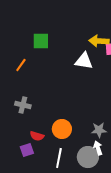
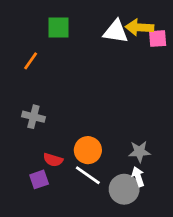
white triangle: (84, 61) -> (116, 32), moved
white line: (59, 158) -> (88, 175), moved, turned -66

